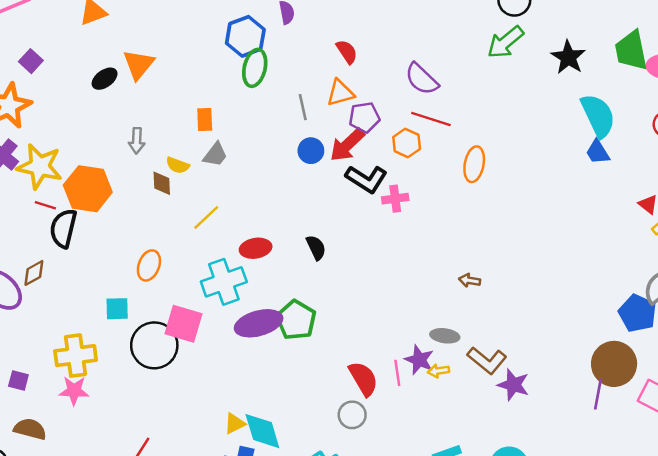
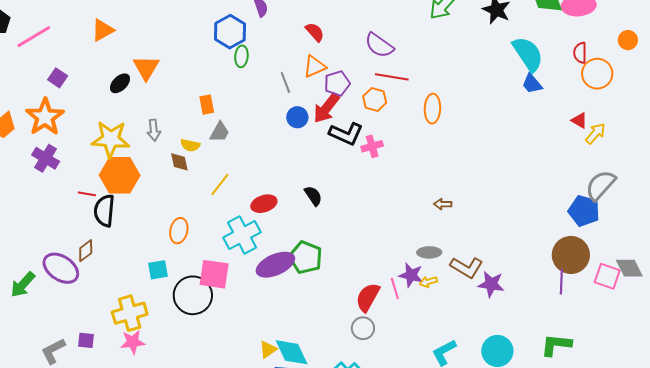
green ellipse: (255, 68) -> (241, 56), size x0.7
yellow star: (40, 166) -> (111, 139), moved
red semicircle: (363, 379) -> (368, 297), turned -112

